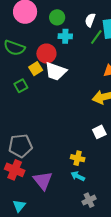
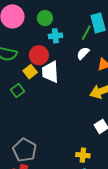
white semicircle: (90, 20) -> (83, 53), moved, turned 32
white trapezoid: (56, 71) -> (50, 72), turned 75
gray pentagon: (20, 146) -> (25, 150), turned -30

